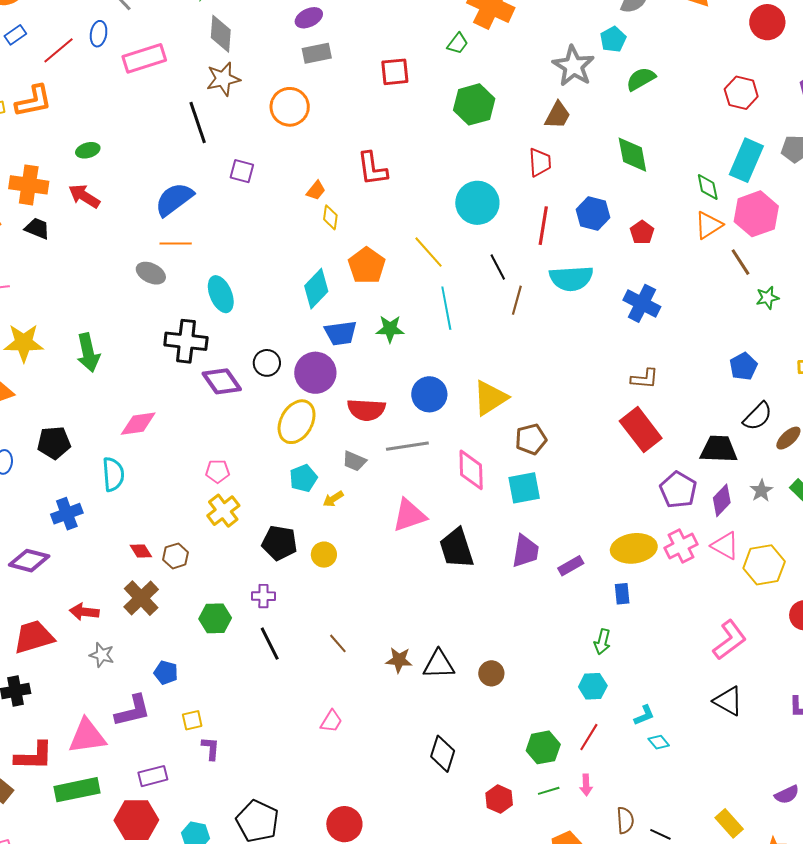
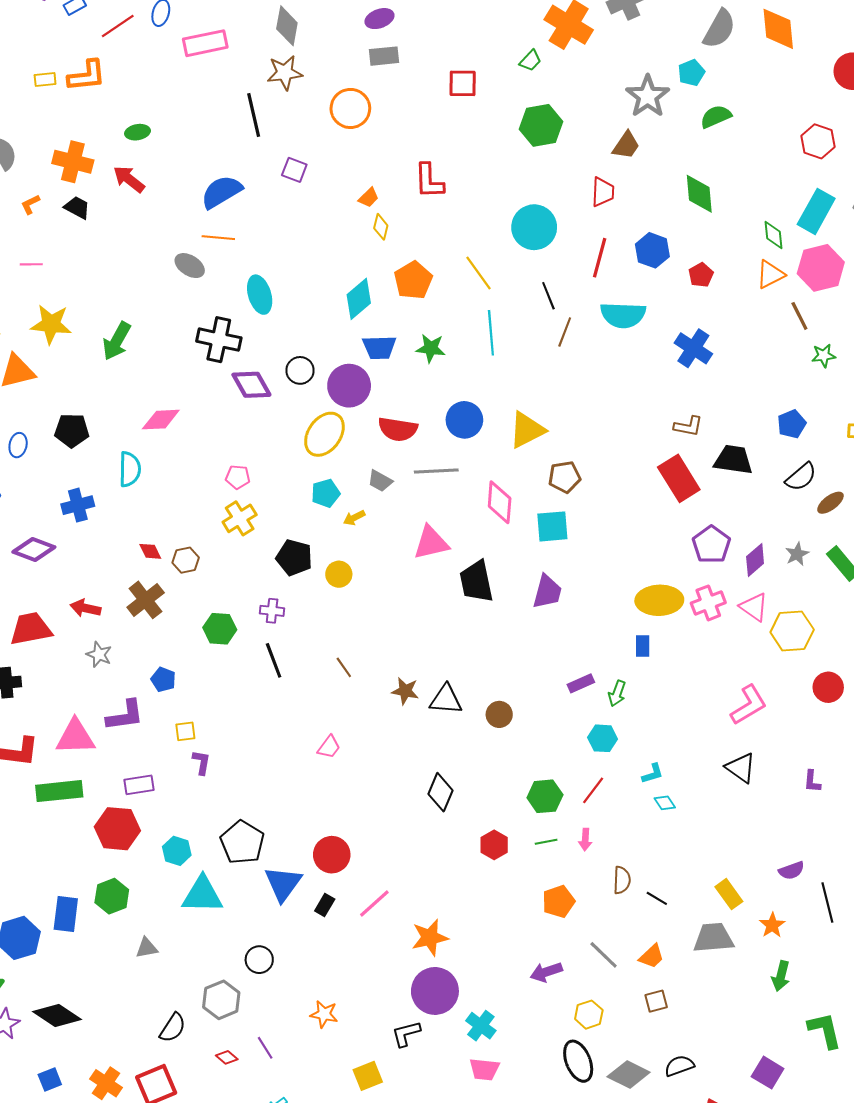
green arrow: (88, 353) -> (117, 341), turned 36
black trapezoid: (719, 449) -> (733, 460), moved
purple rectangle: (571, 566) -> (581, 683), moved

